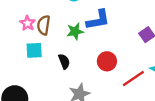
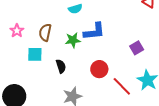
pink star: (28, 23) -> (17, 31), moved
red line: (133, 79) -> (122, 86), turned 75

